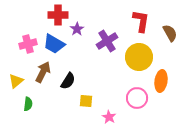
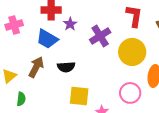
pink cross: (28, 44) -> (14, 25), moved
black semicircle: (68, 81) -> (66, 67), moved, turned 54
yellow square: (86, 101) -> (79, 96), size x1.5

